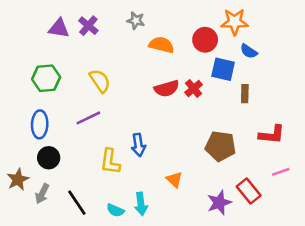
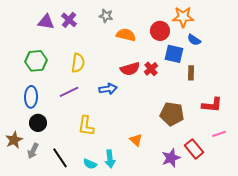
yellow semicircle: (100, 81) -> (78, 63), turned 42
blue arrow: (138, 145) -> (108, 89), moved, turned -90

